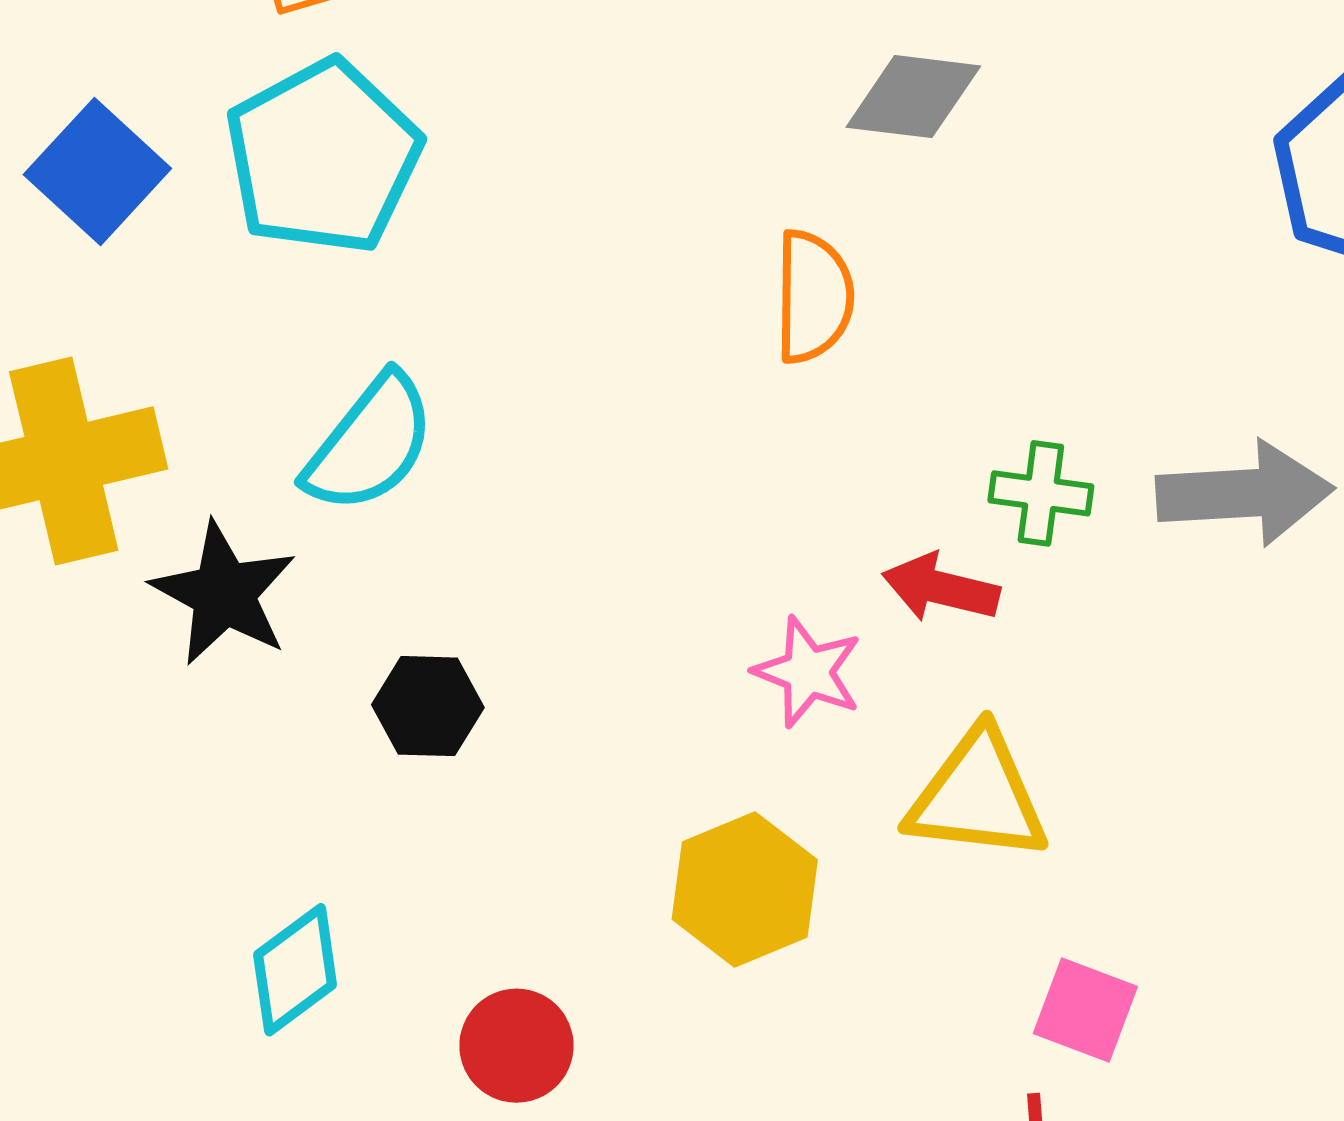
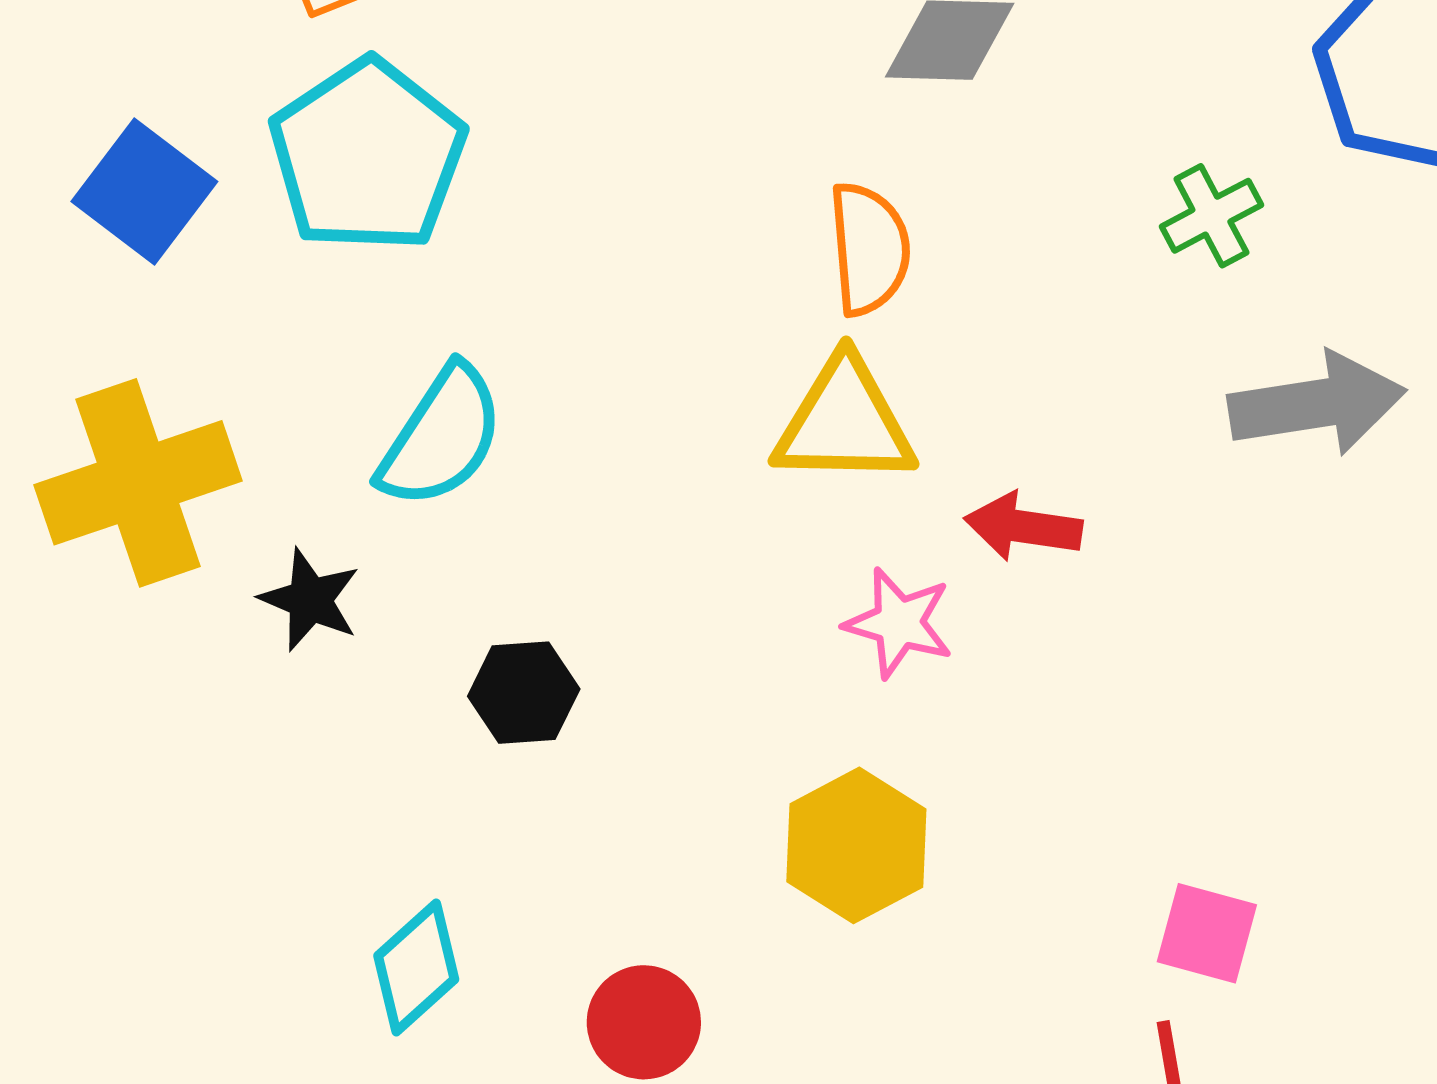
green cross: (1041, 493) -> (1211, 216), moved, turned -30
black star: (224, 593) -> (310, 600), size x0.7
yellow triangle: (978, 796) -> (844, 422), moved

